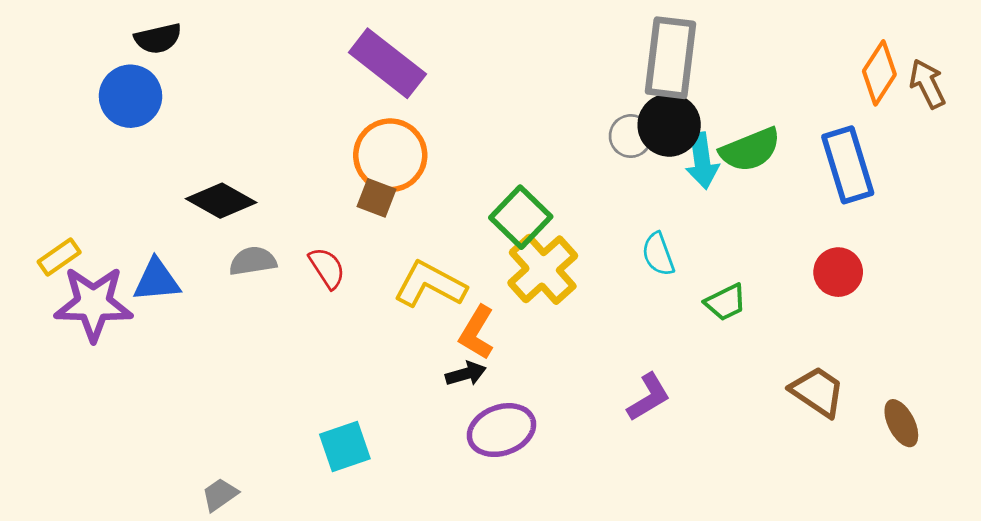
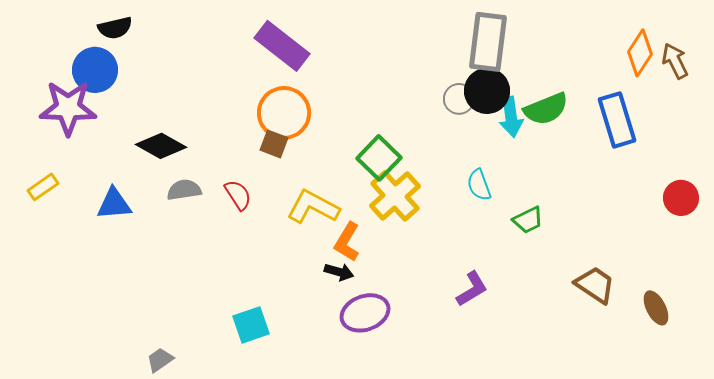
red circle: (838, 272) -> (681, 198), moved
purple star: (93, 304) -> (68, 108), moved
black arrow: (466, 374) -> (339, 272), turned 32

